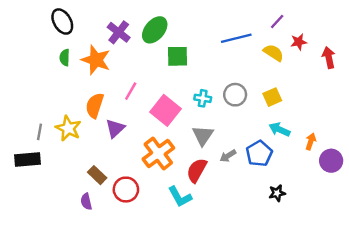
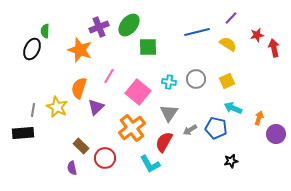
black ellipse: (62, 21) -> (32, 49), moved, turned 55
purple cross: (119, 32) -> (99, 27), turned 30
red star: (299, 42) -> (257, 35), moved
green semicircle: (65, 57) -> (45, 31), moved
blue pentagon: (259, 154) -> (216, 128), turned -30

